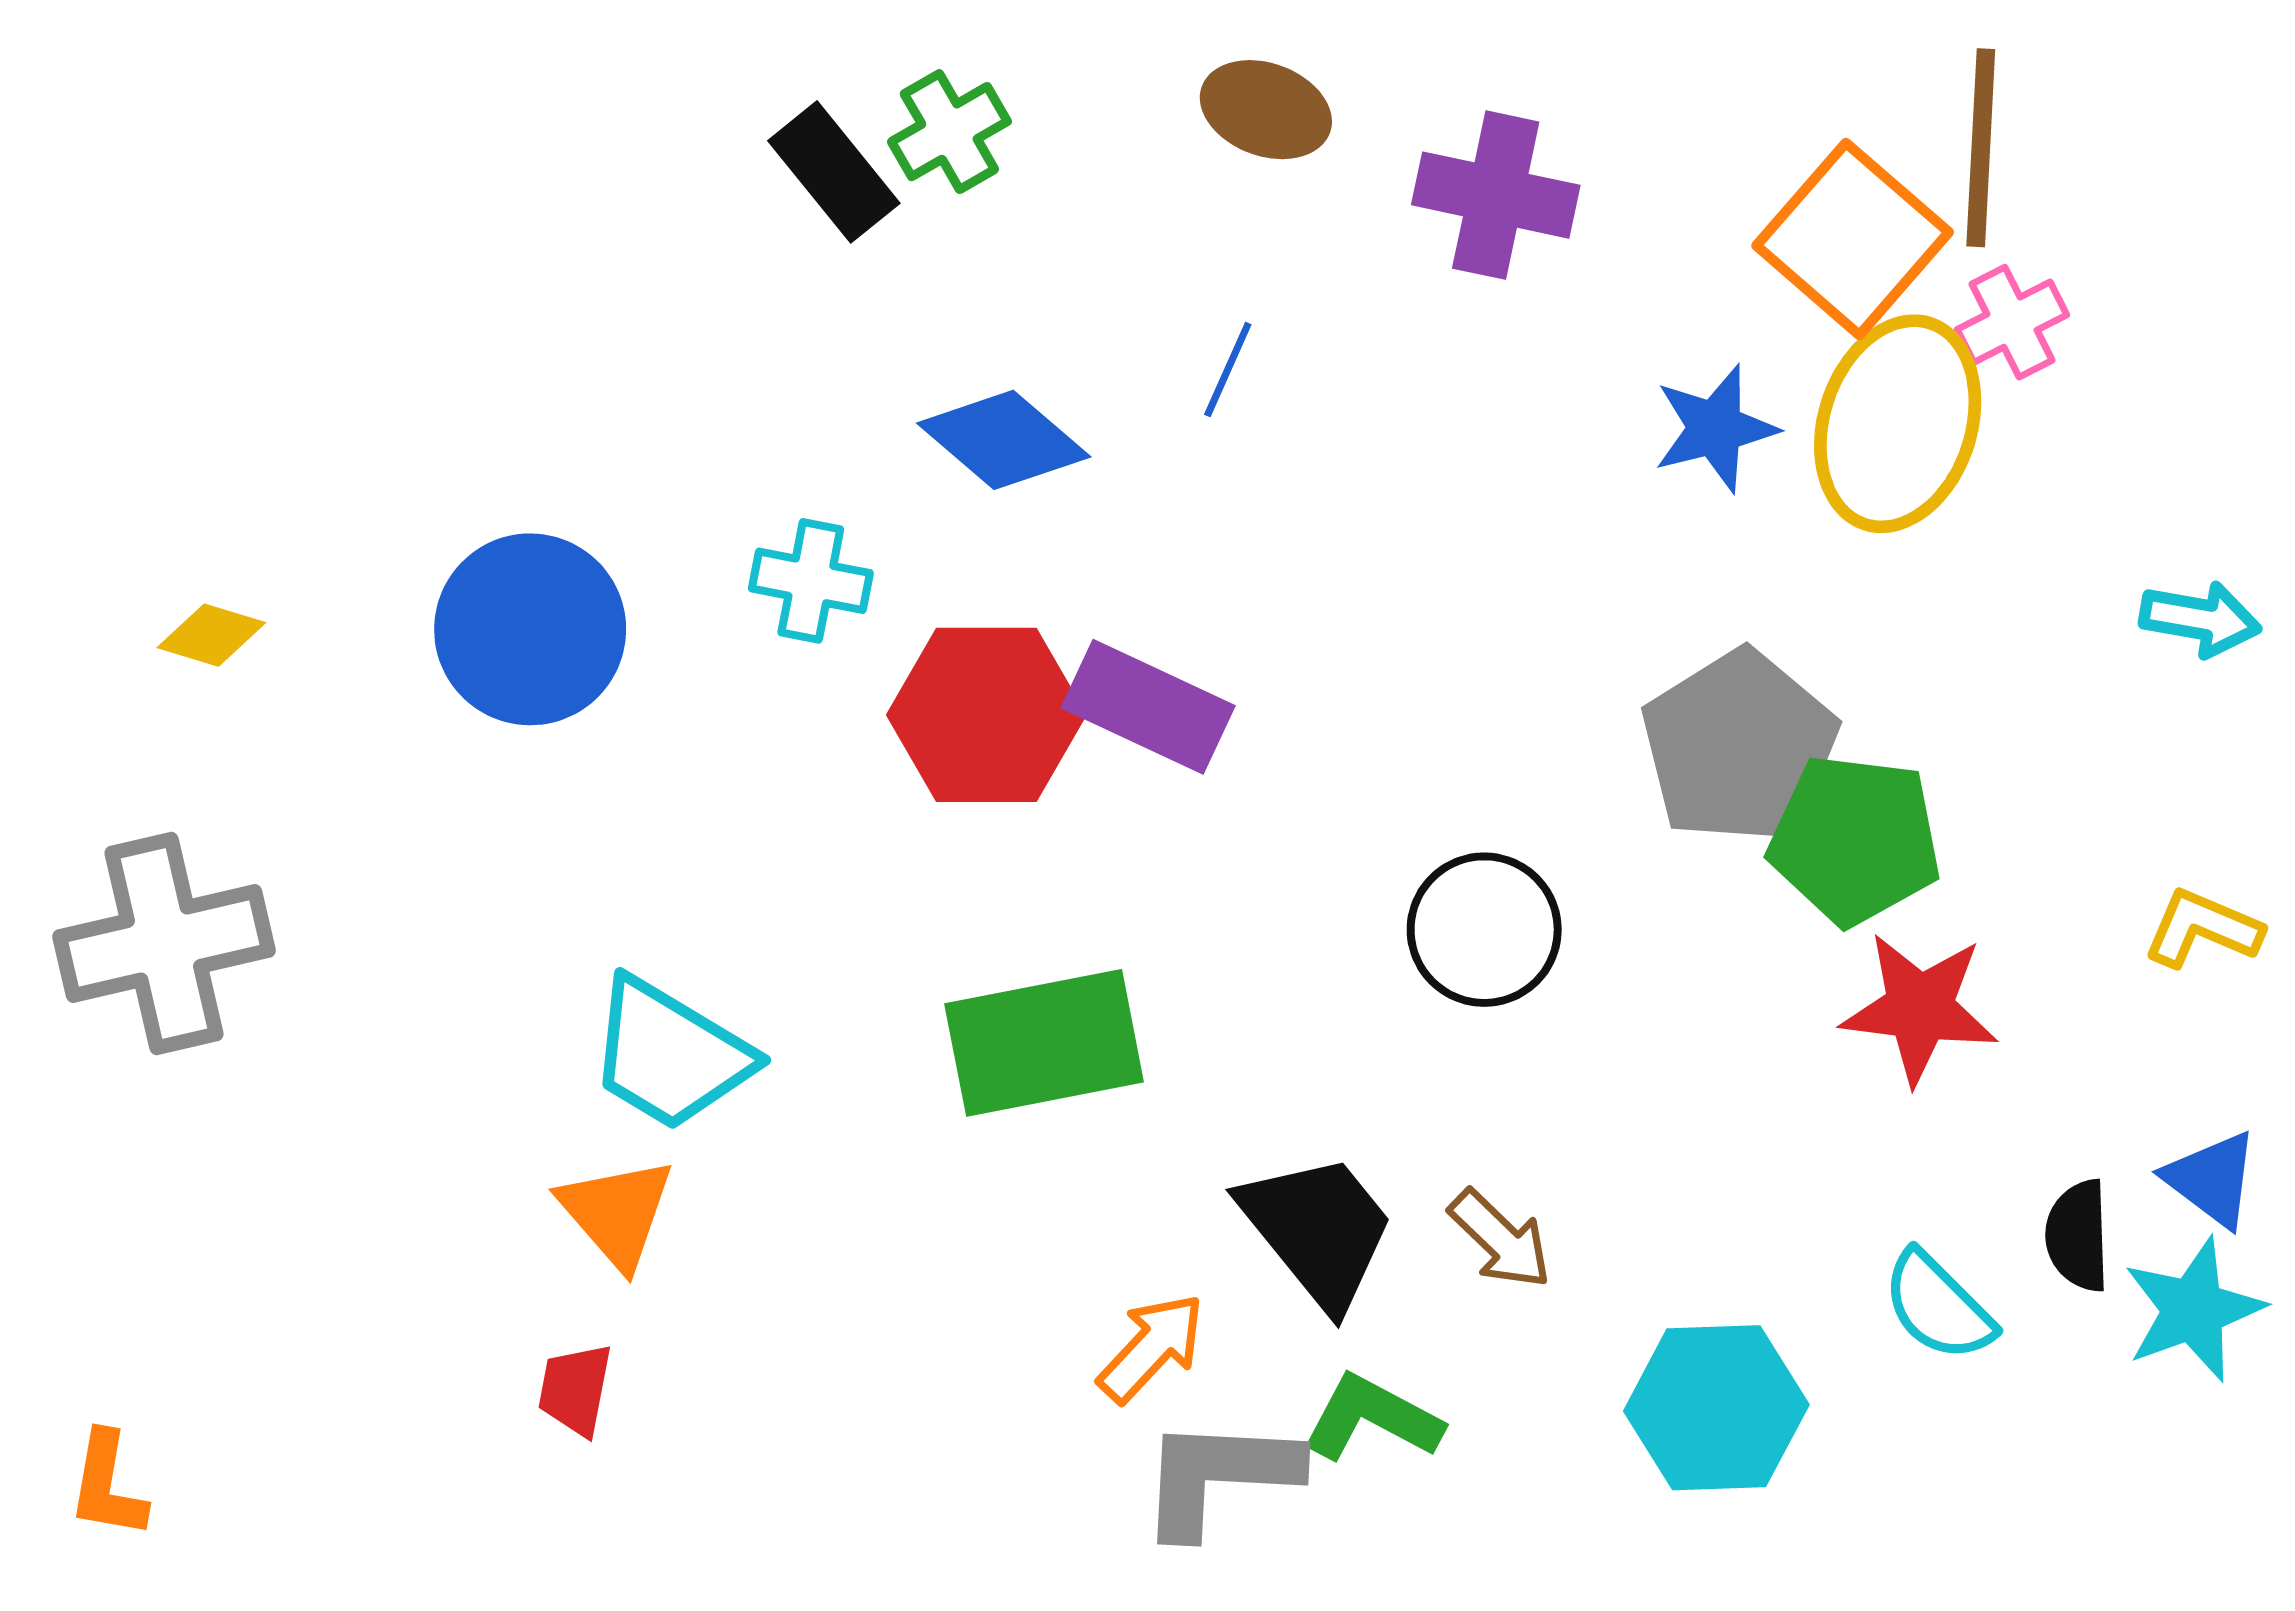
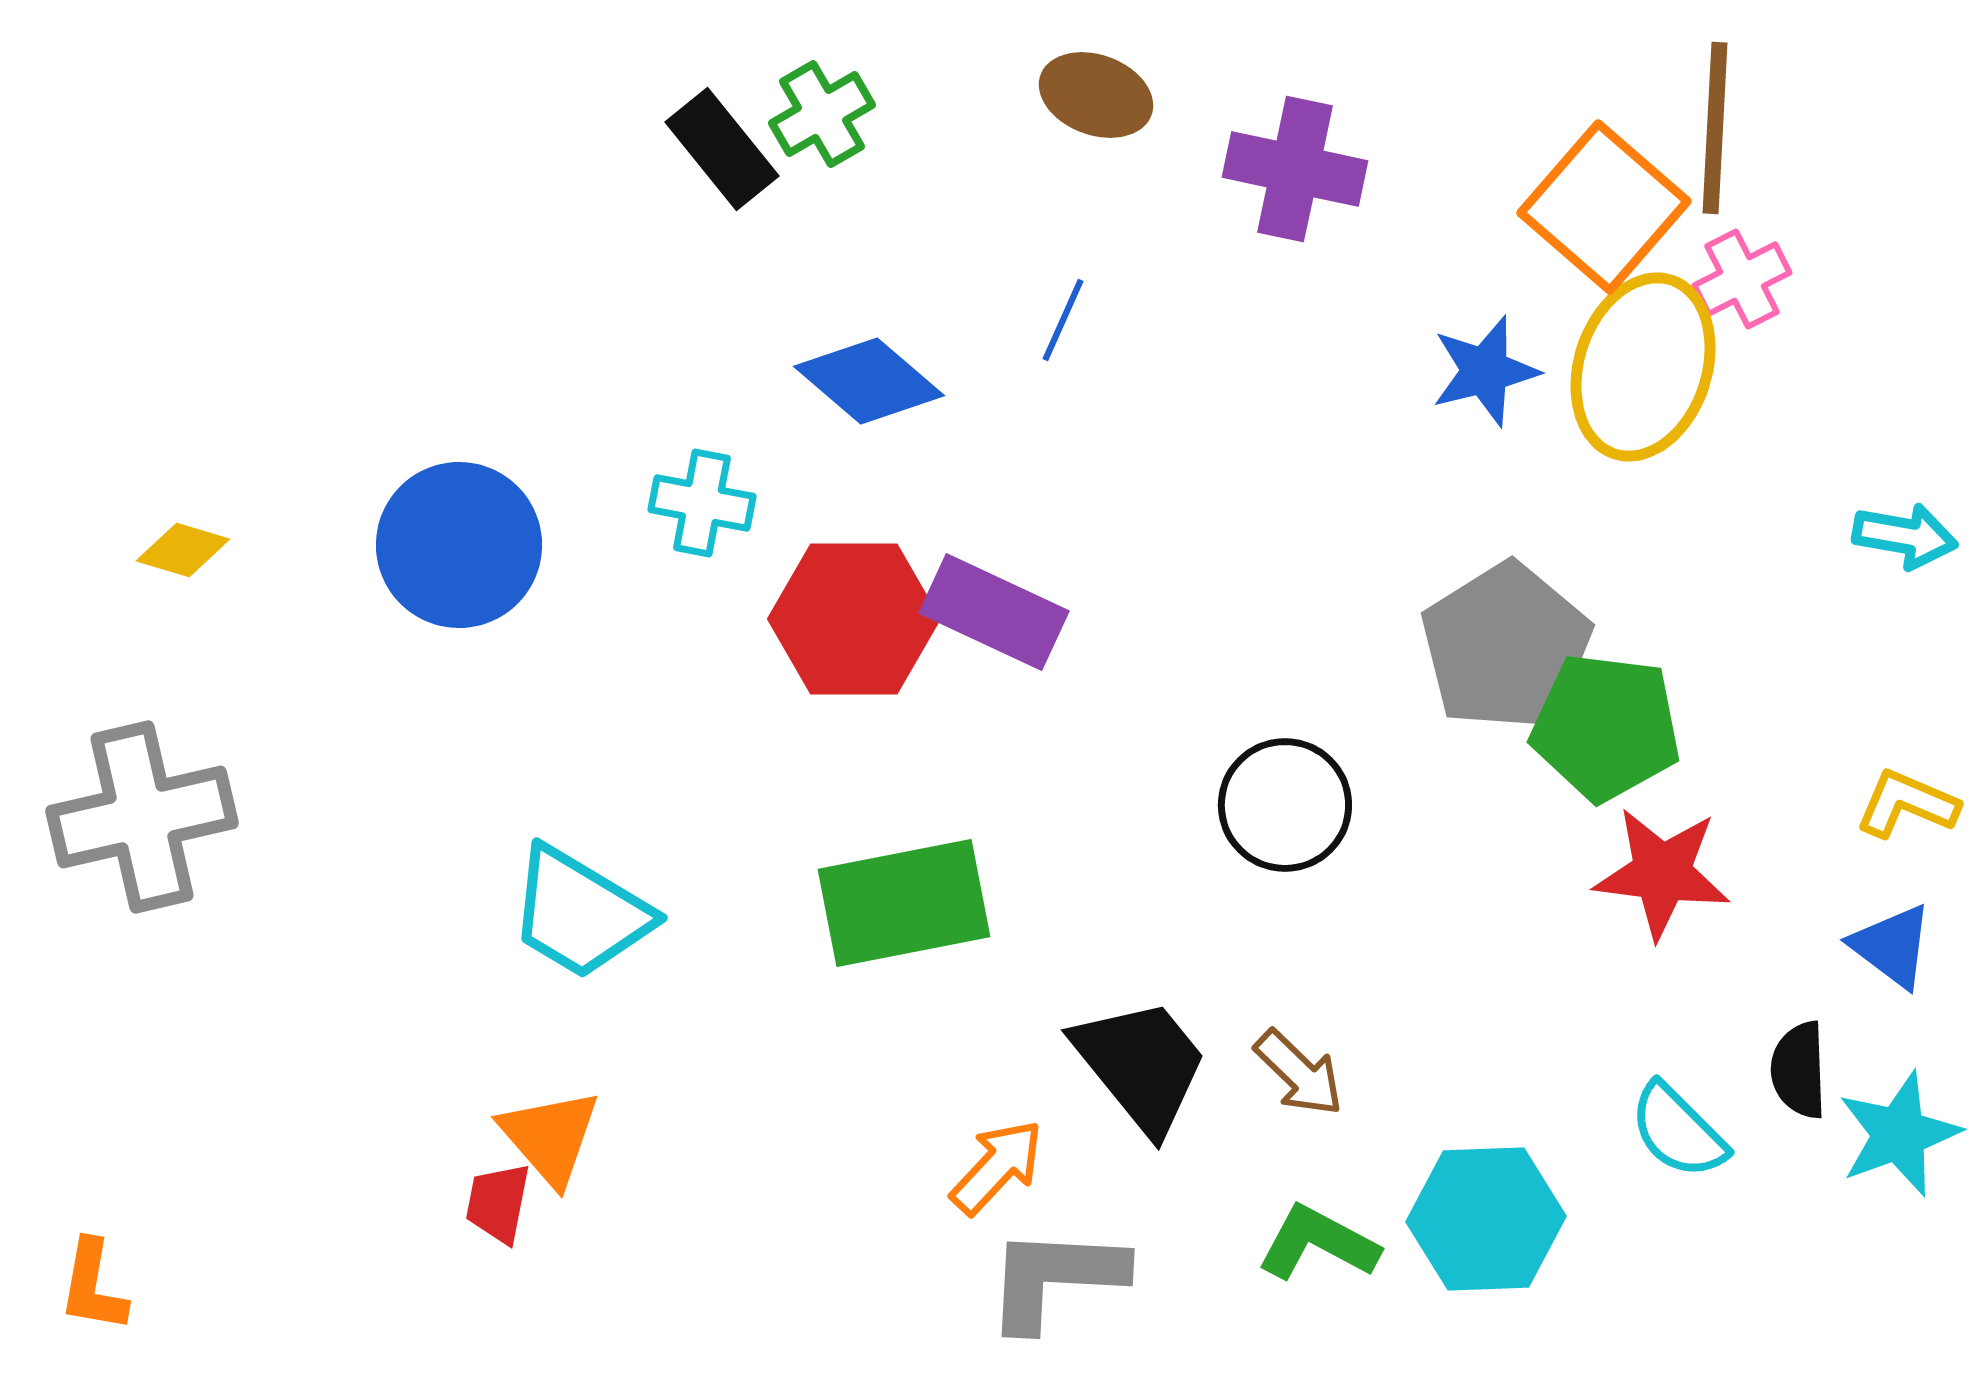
blue triangle: (2212, 1179) -> (1892, 946), moved
orange triangle: (617, 1213) -> (550, 1137), moved
green L-shape: (1372, 1418) -> (1318, 1243), moved

